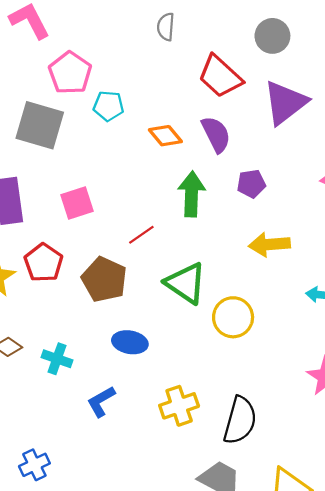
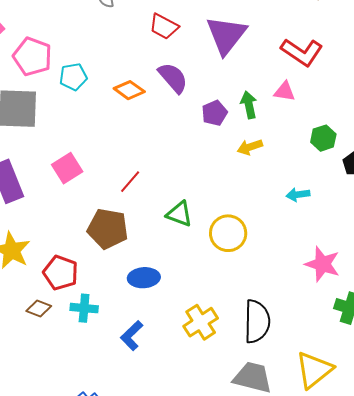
red trapezoid: (220, 76) -> (164, 26), size x0.7
green arrow: (192, 194) -> (249, 105), moved, size x0.7
yellow arrow: (269, 244) -> (250, 147), moved, size x0.7
red pentagon: (43, 263) -> (61, 273), moved
green triangle: (186, 283) -> (179, 214), size x0.7

